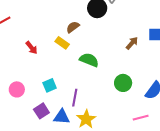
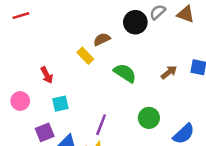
red arrow: (31, 48) -> (47, 75), moved
green semicircle: (89, 60) -> (125, 73), moved
purple line: (75, 98) -> (101, 125), moved

